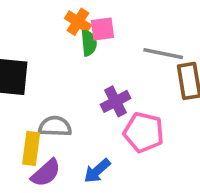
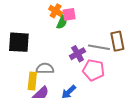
green semicircle: (89, 43) -> (62, 22), turned 32
gray line: (163, 54) -> (99, 47), moved

